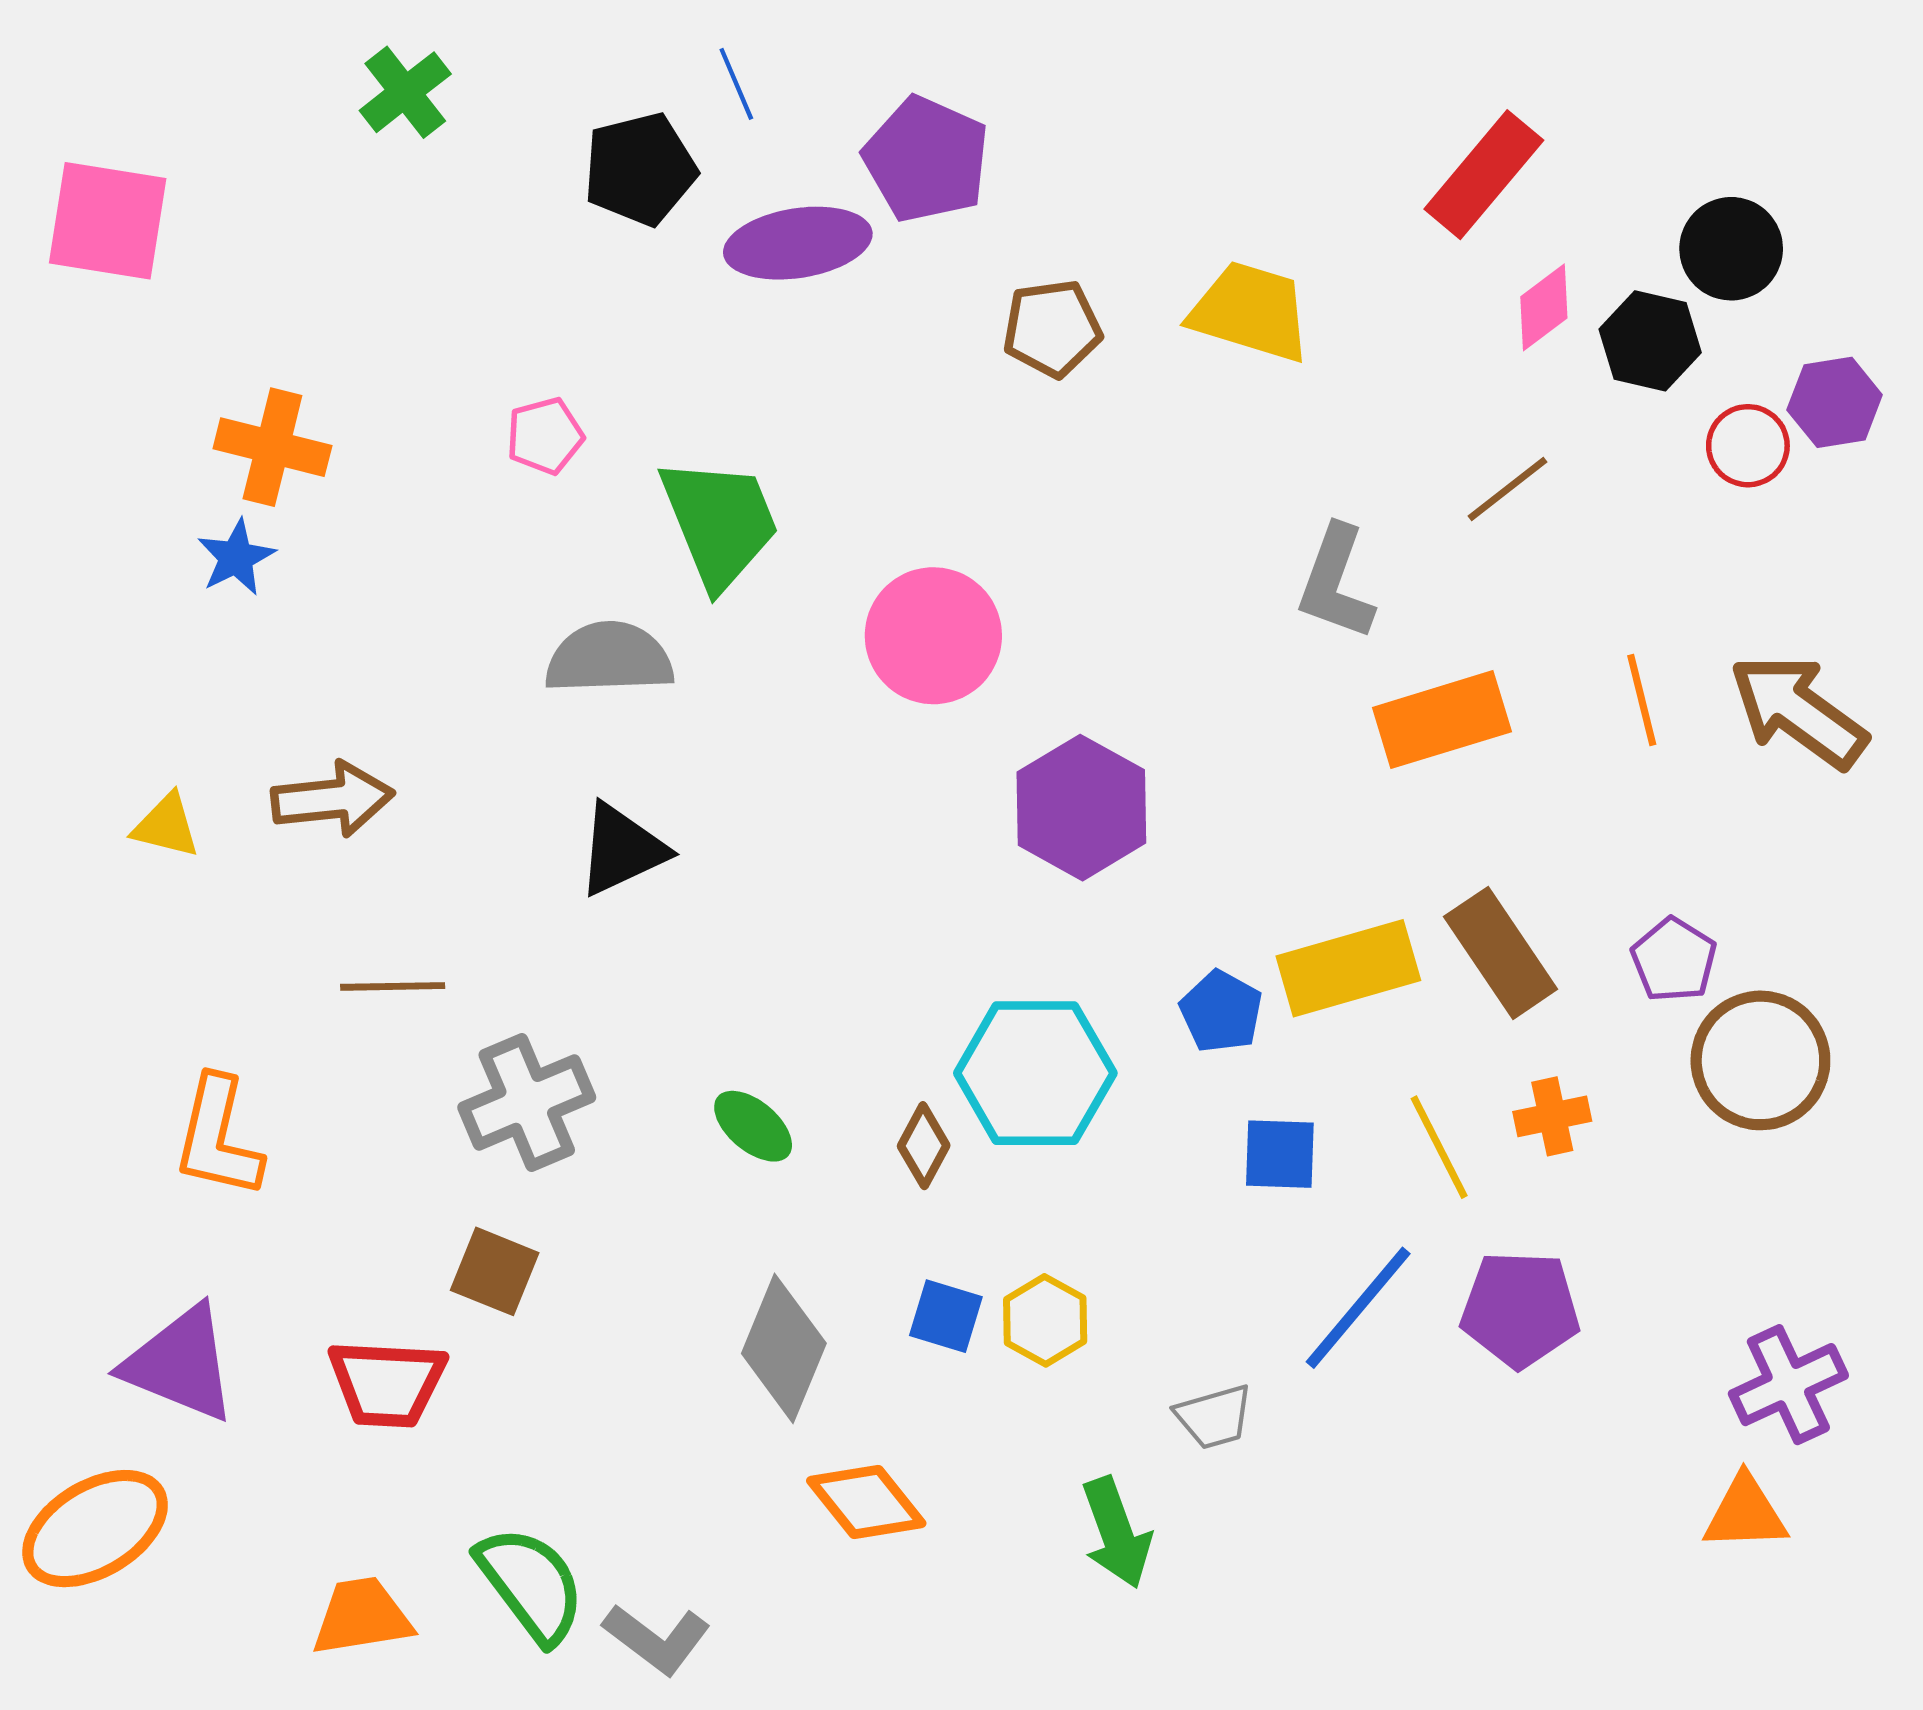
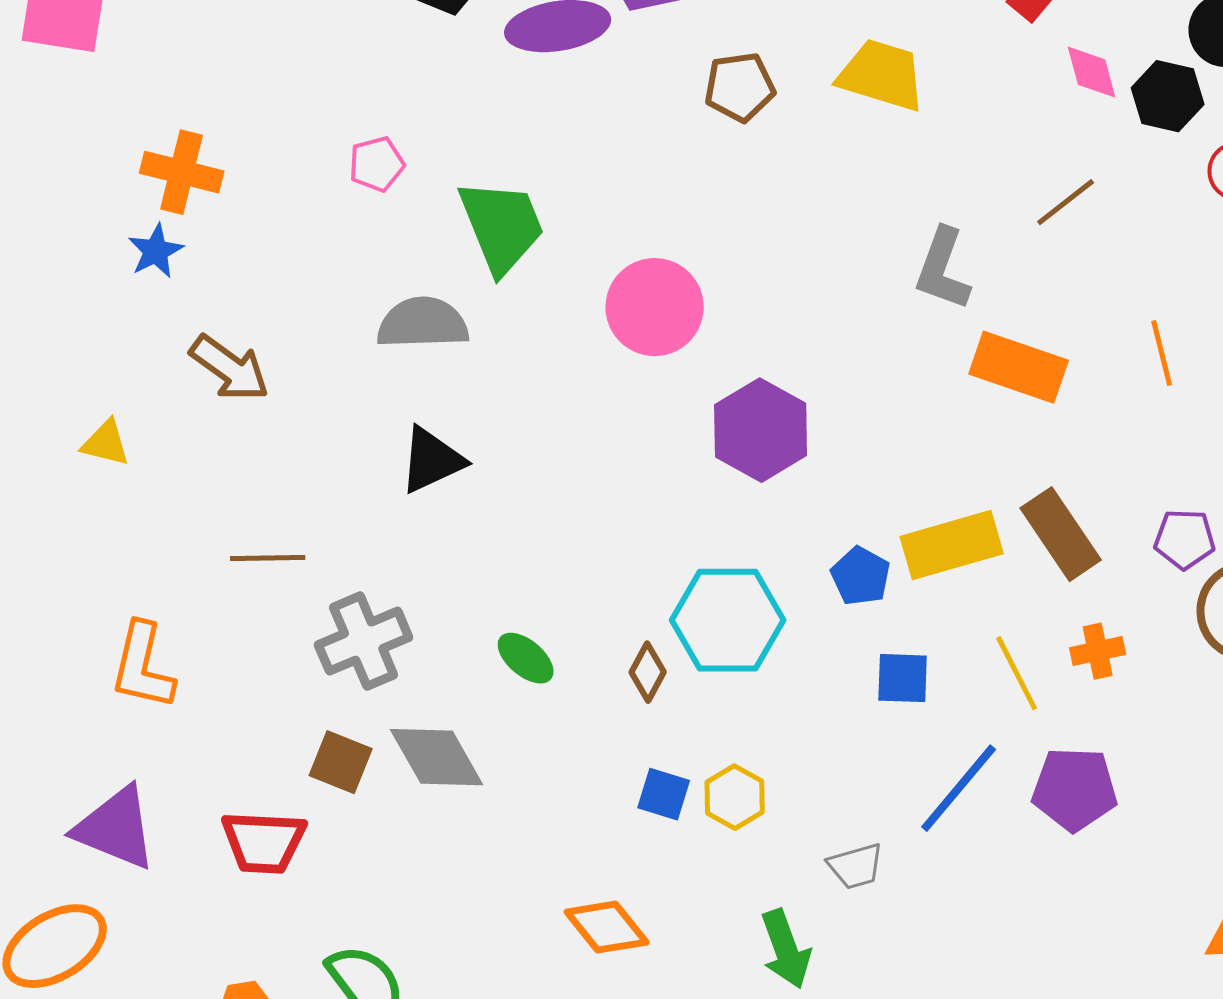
pink diamond: (1544, 307) -> (1092, 72), turned -68
orange rectangle: (1442, 720) -> (1019, 367), turned 36
brown arrow: (333, 799) -> (230, 368), moved, turned 42
purple pentagon: (1674, 960) -> (1185, 539), turned -30
gray diamond: (784, 1348) -> (437, 757), moved, turned -52

